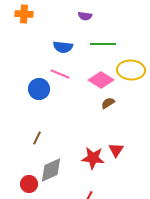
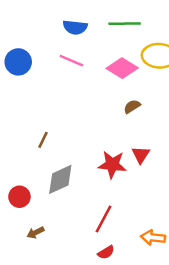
blue circle: (39, 89) -> (18, 62), moved
brown semicircle: (108, 103) -> (132, 106), moved
red circle: (29, 184) -> (19, 197), moved

